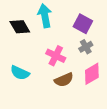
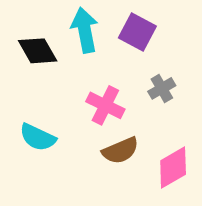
purple square: (83, 24) -> (137, 32), moved
pink diamond: (92, 74) -> (173, 167), moved

